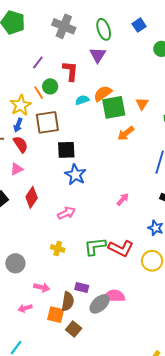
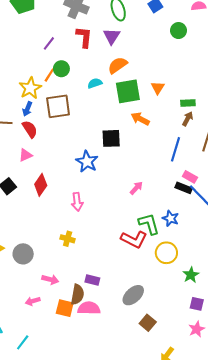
red L-shape: (70, 71) -> (84, 37), moved
orange line: (39, 93) -> (49, 75), turned 64
orange semicircle: (103, 94) -> (118, 65), moved
orange arrow: (126, 133) -> (140, 119), turned 66
black square: (66, 150) -> (111, 138), moved
pink arrow: (66, 213) -> (77, 202), turned 108
green L-shape: (95, 246) -> (149, 224), moved, turned 80
pink semicircle: (114, 296) -> (89, 308), moved
gray ellipse: (100, 304) -> (133, 295), moved
brown square: (74, 329) -> (148, 323), moved

